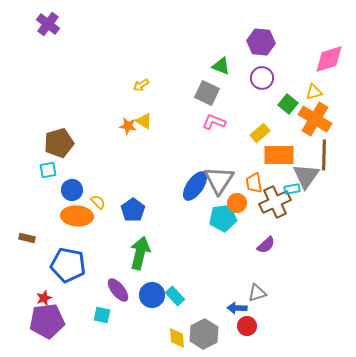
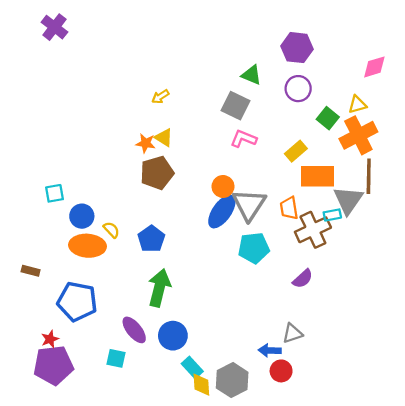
pink diamond: (329, 59) -> (374, 67), size x0.7
orange cross: (315, 119) -> (358, 135), turned 32
brown pentagon: (59, 143) -> (157, 173), moved
orange circle: (237, 203) -> (223, 186), moved
cyan rectangle: (175, 296) -> (192, 368), moved

